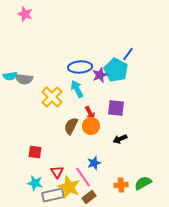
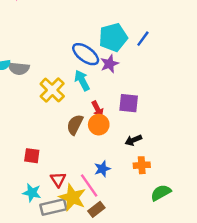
blue ellipse: (80, 67) -> (86, 54), turned 40
cyan pentagon: (116, 70) -> (113, 37), moved, turned 30
orange cross: (121, 185) -> (142, 165), moved

